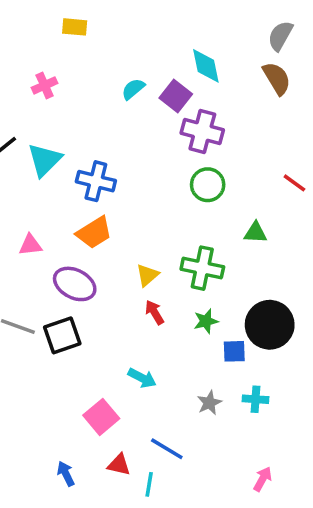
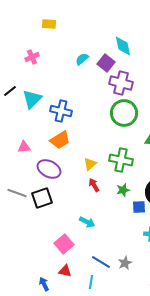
green circle: (208, 185) -> (124, 113), size x1.4
gray star: (209, 403) -> (125, 263), moved
red triangle: (119, 465) -> (65, 271), moved
blue arrow: (66, 474) -> (44, 284), moved

